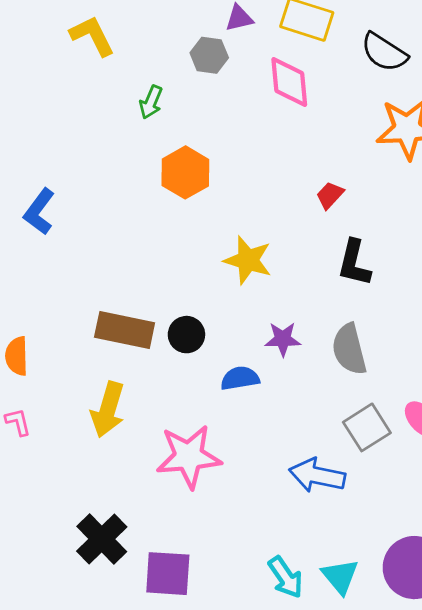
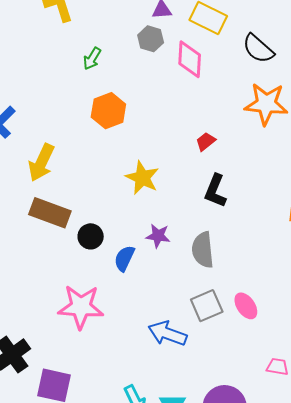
gray hexagon: (209, 55) -> (151, 39), moved
black circle: (186, 335) -> (91, 236), moved
blue semicircle: (240, 378) -> (124, 258), turned -64
yellow arrow: (108, 410) -> (41, 163), moved

